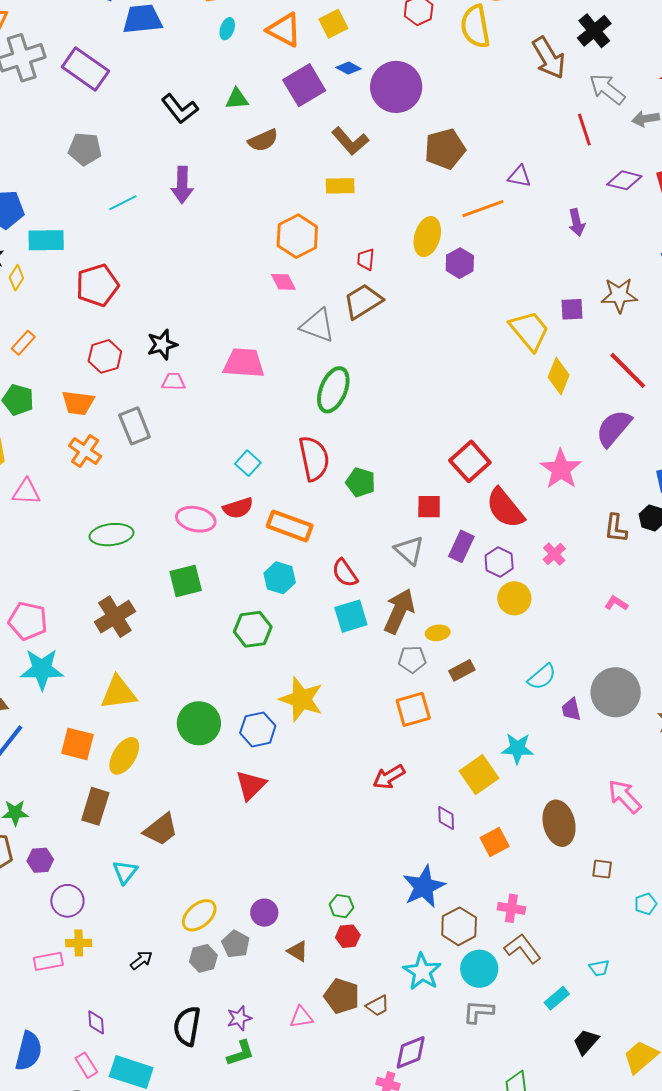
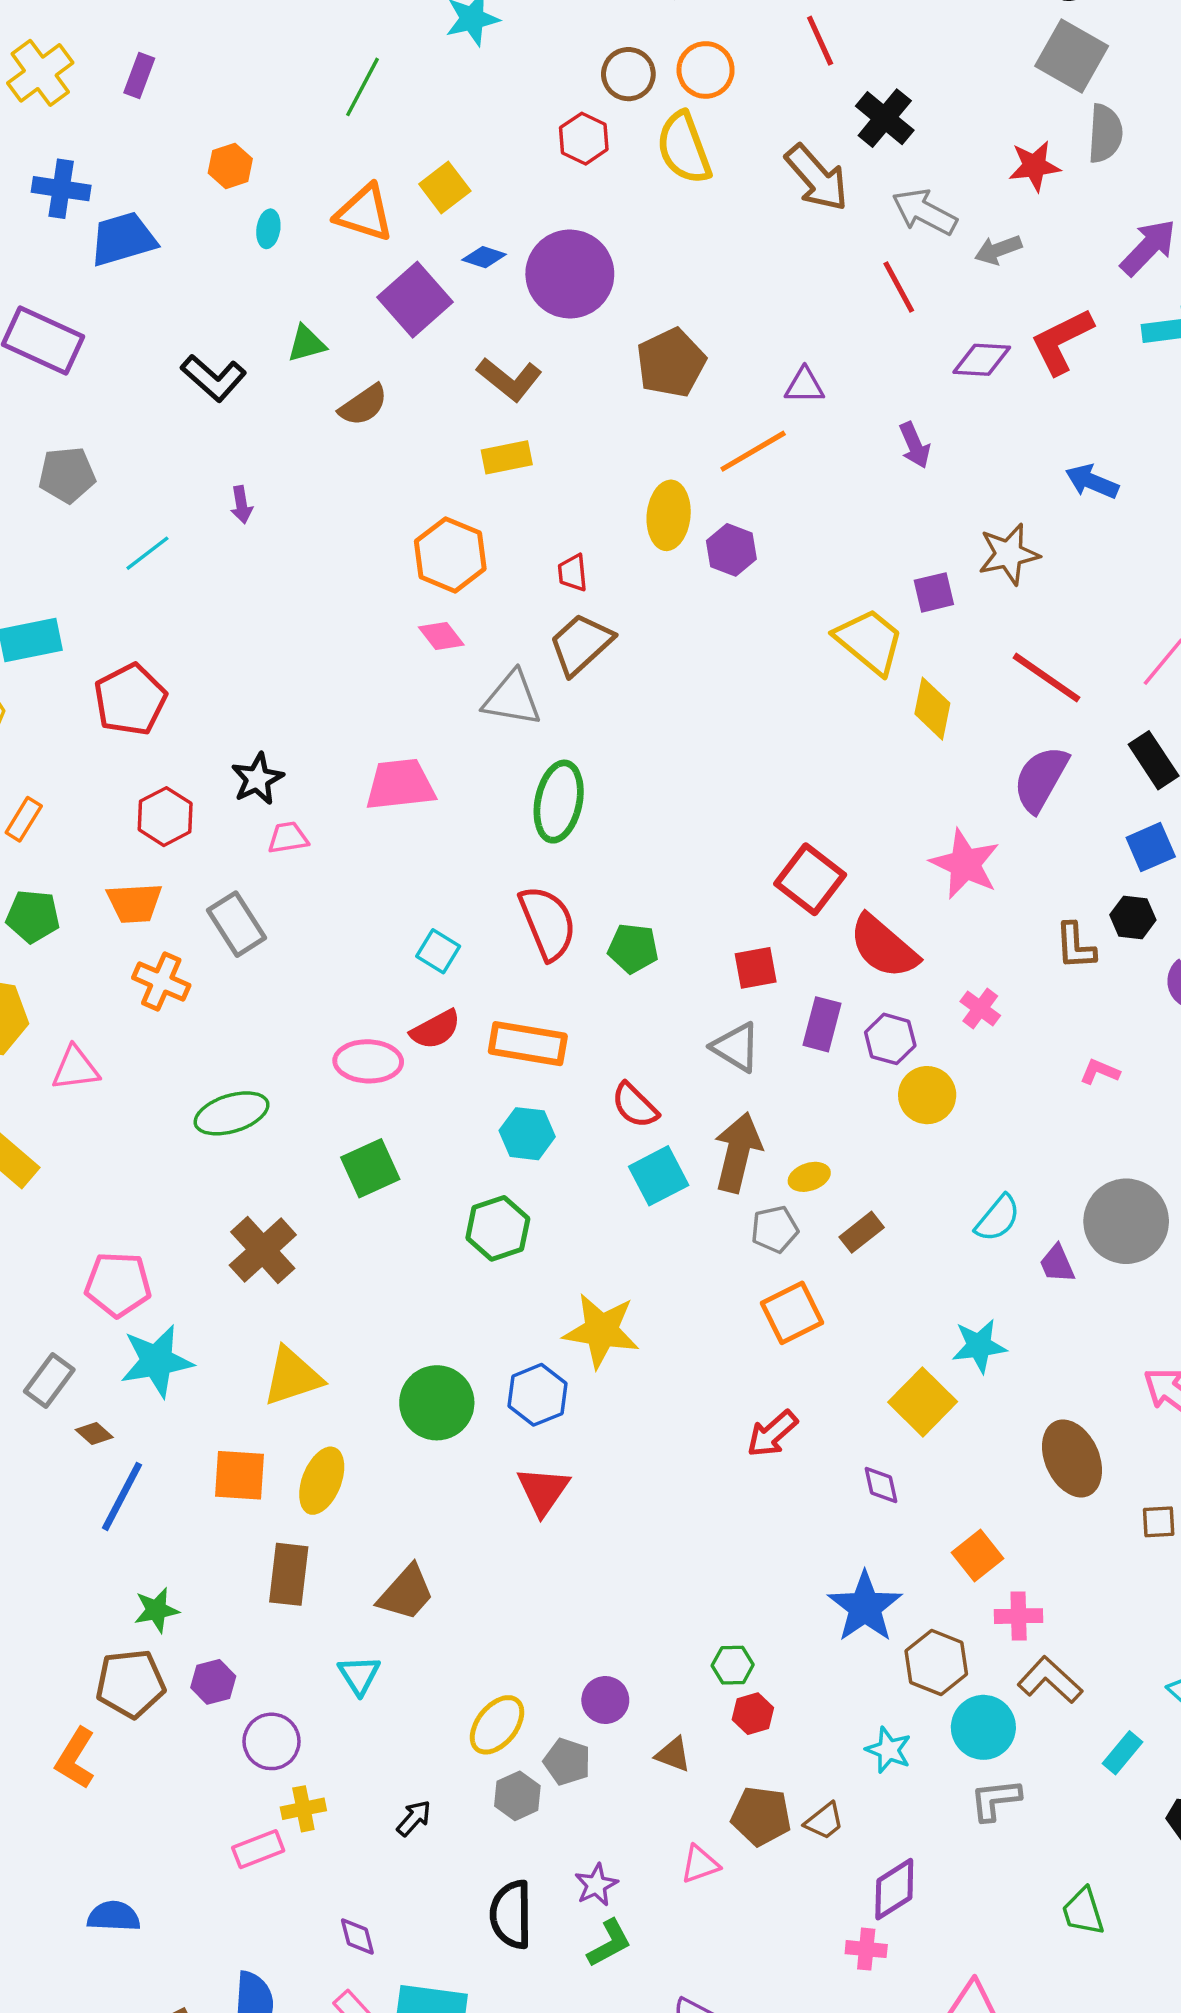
purple arrow: (182, 185) -> (241, 505), size x0.6
orange square: (495, 842) -> (977, 1555), moved
cyan star: (422, 972) -> (889, 1750), size x0.7

